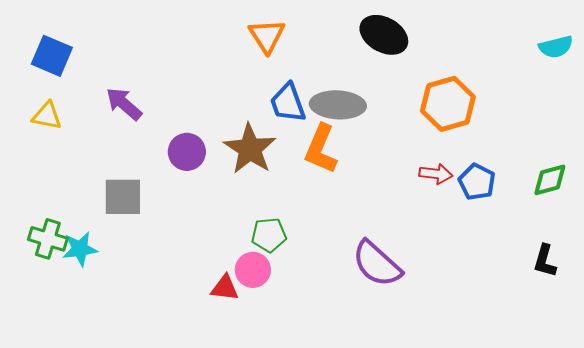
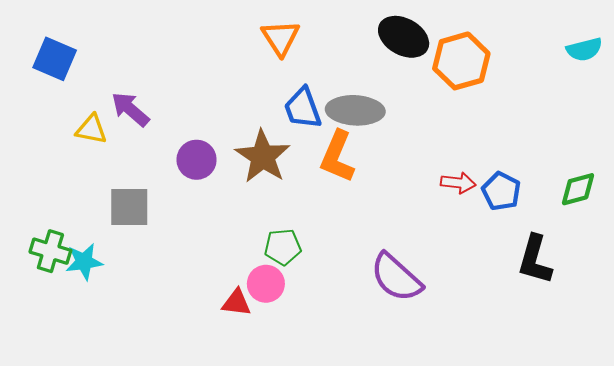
orange hexagon: (448, 104) -> (461, 61), moved
yellow triangle: (47, 116) -> (91, 129), moved
black L-shape: (545, 261) -> (535, 260), moved, size x1.4

